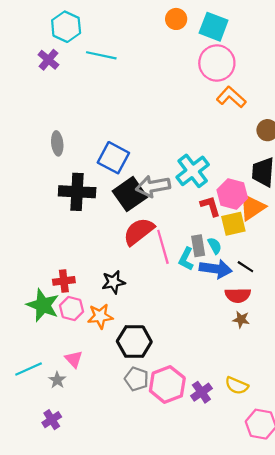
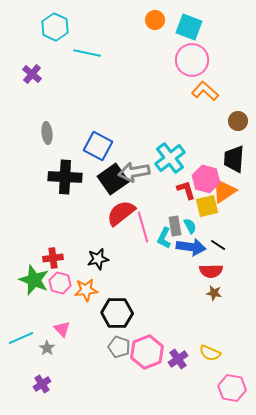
purple cross: (48, 60) -> (32, 74), moved

